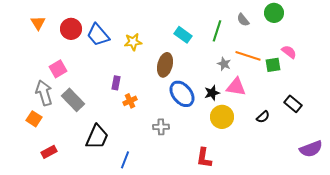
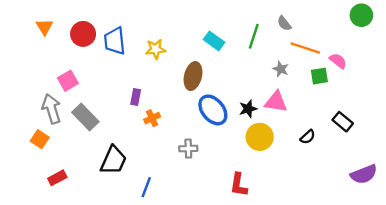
green circle: (274, 13) -> (361, 15), moved
blue trapezoid: (98, 35) -> (115, 41), turned 35
orange line: (248, 56) -> (305, 48), moved
gray star: (224, 64) -> (281, 69), moved

